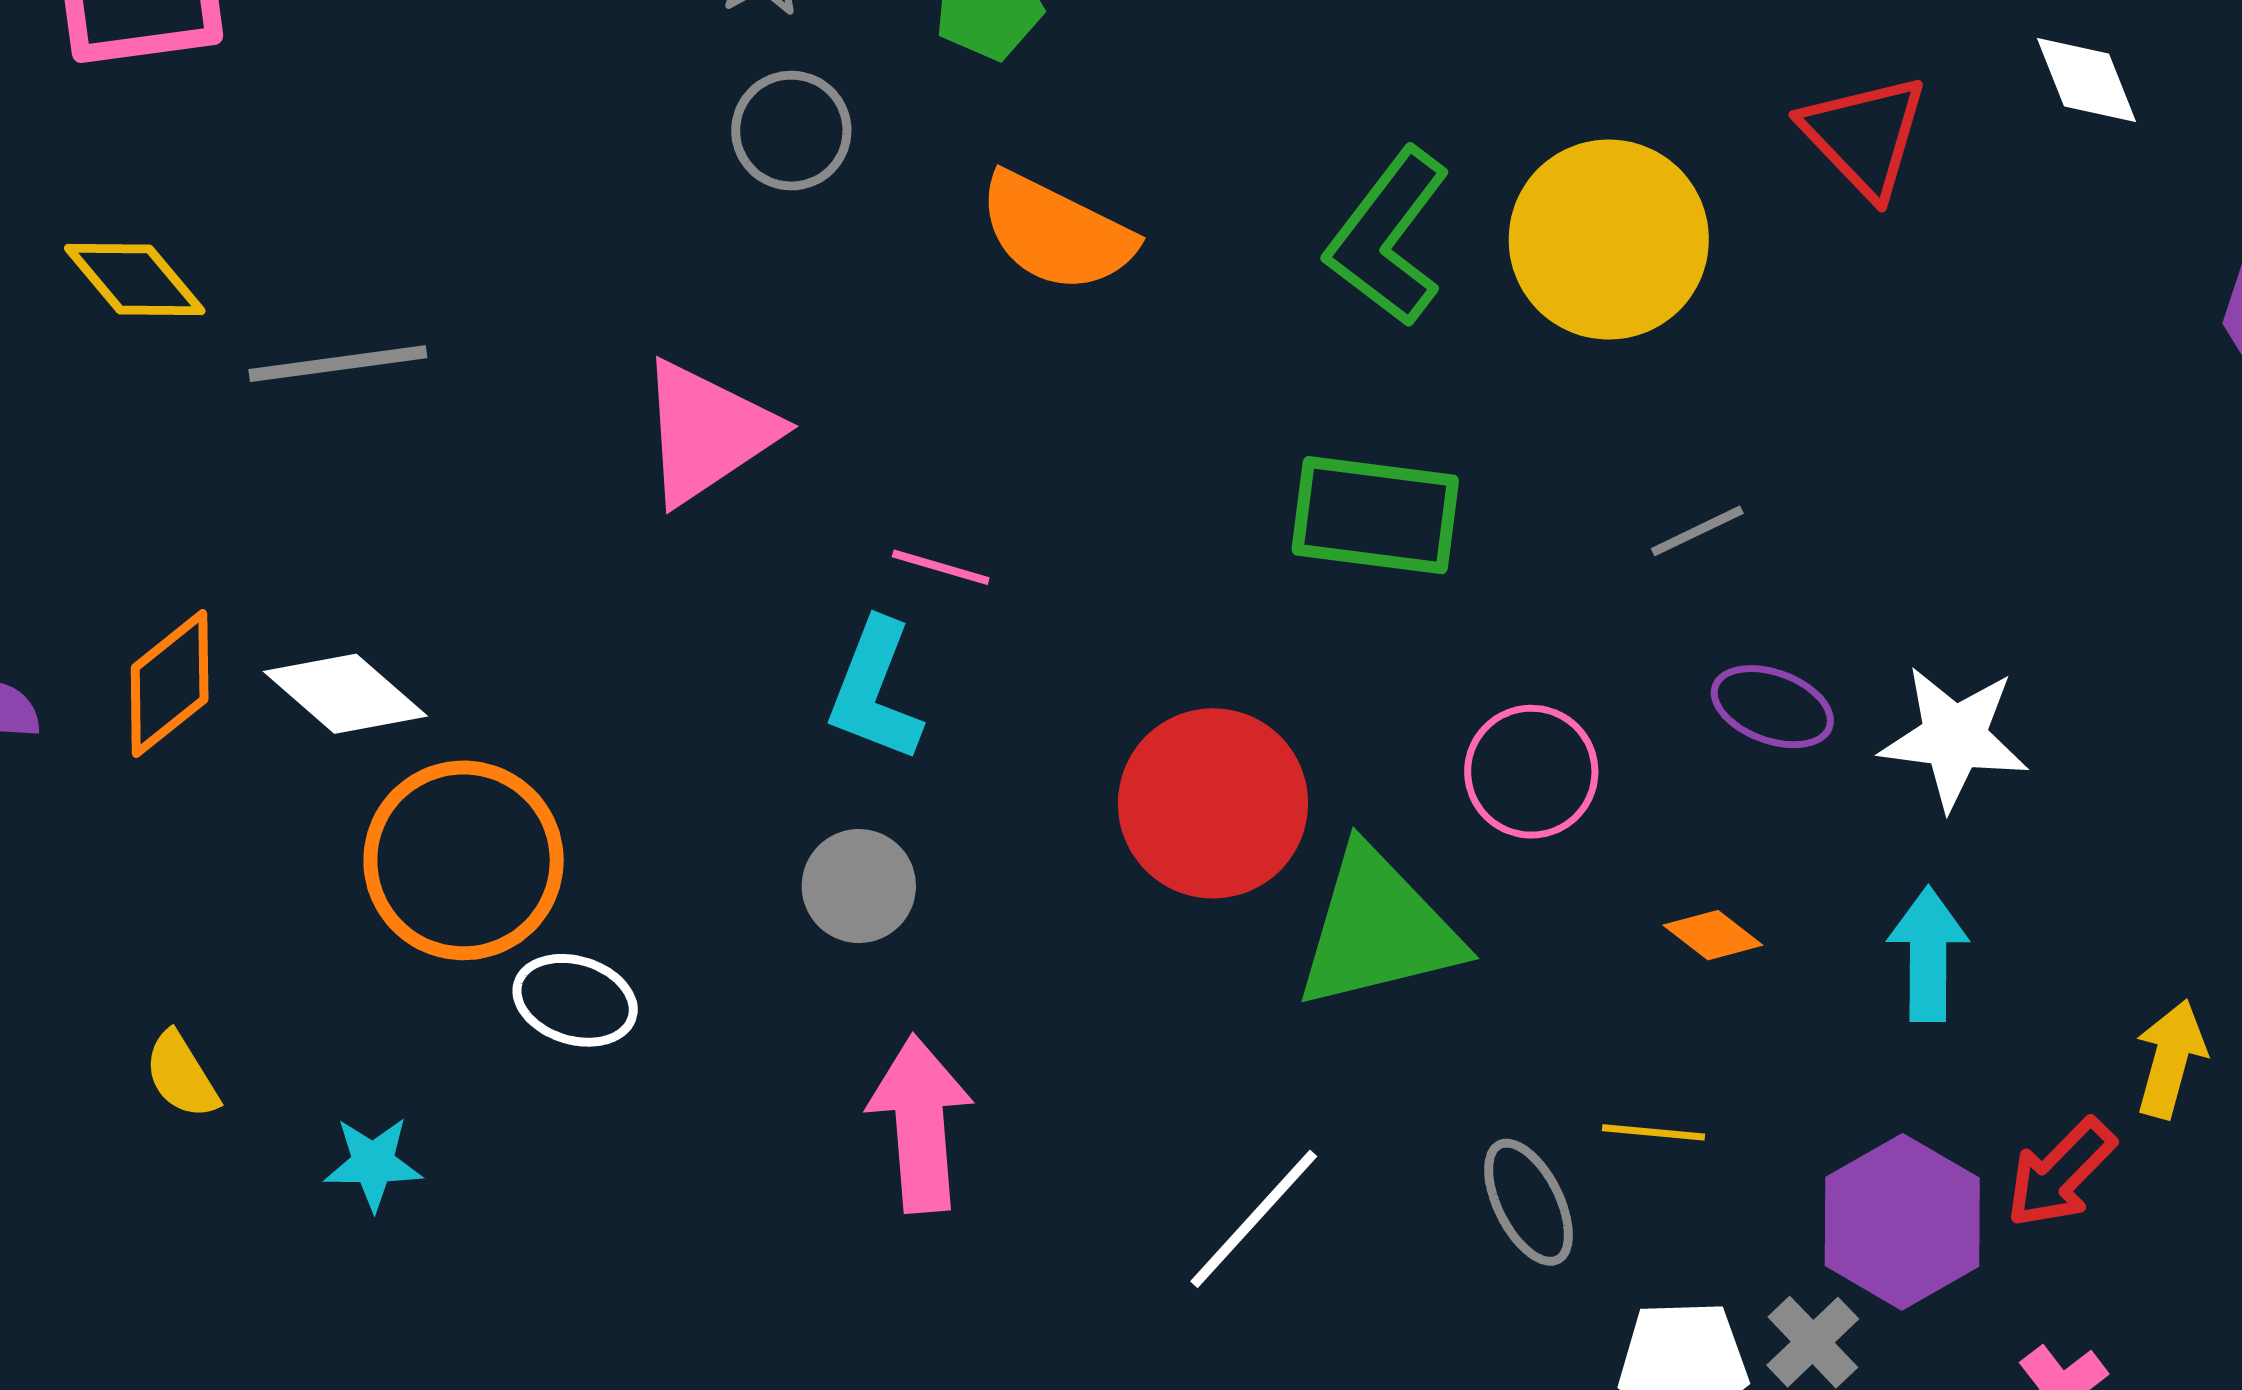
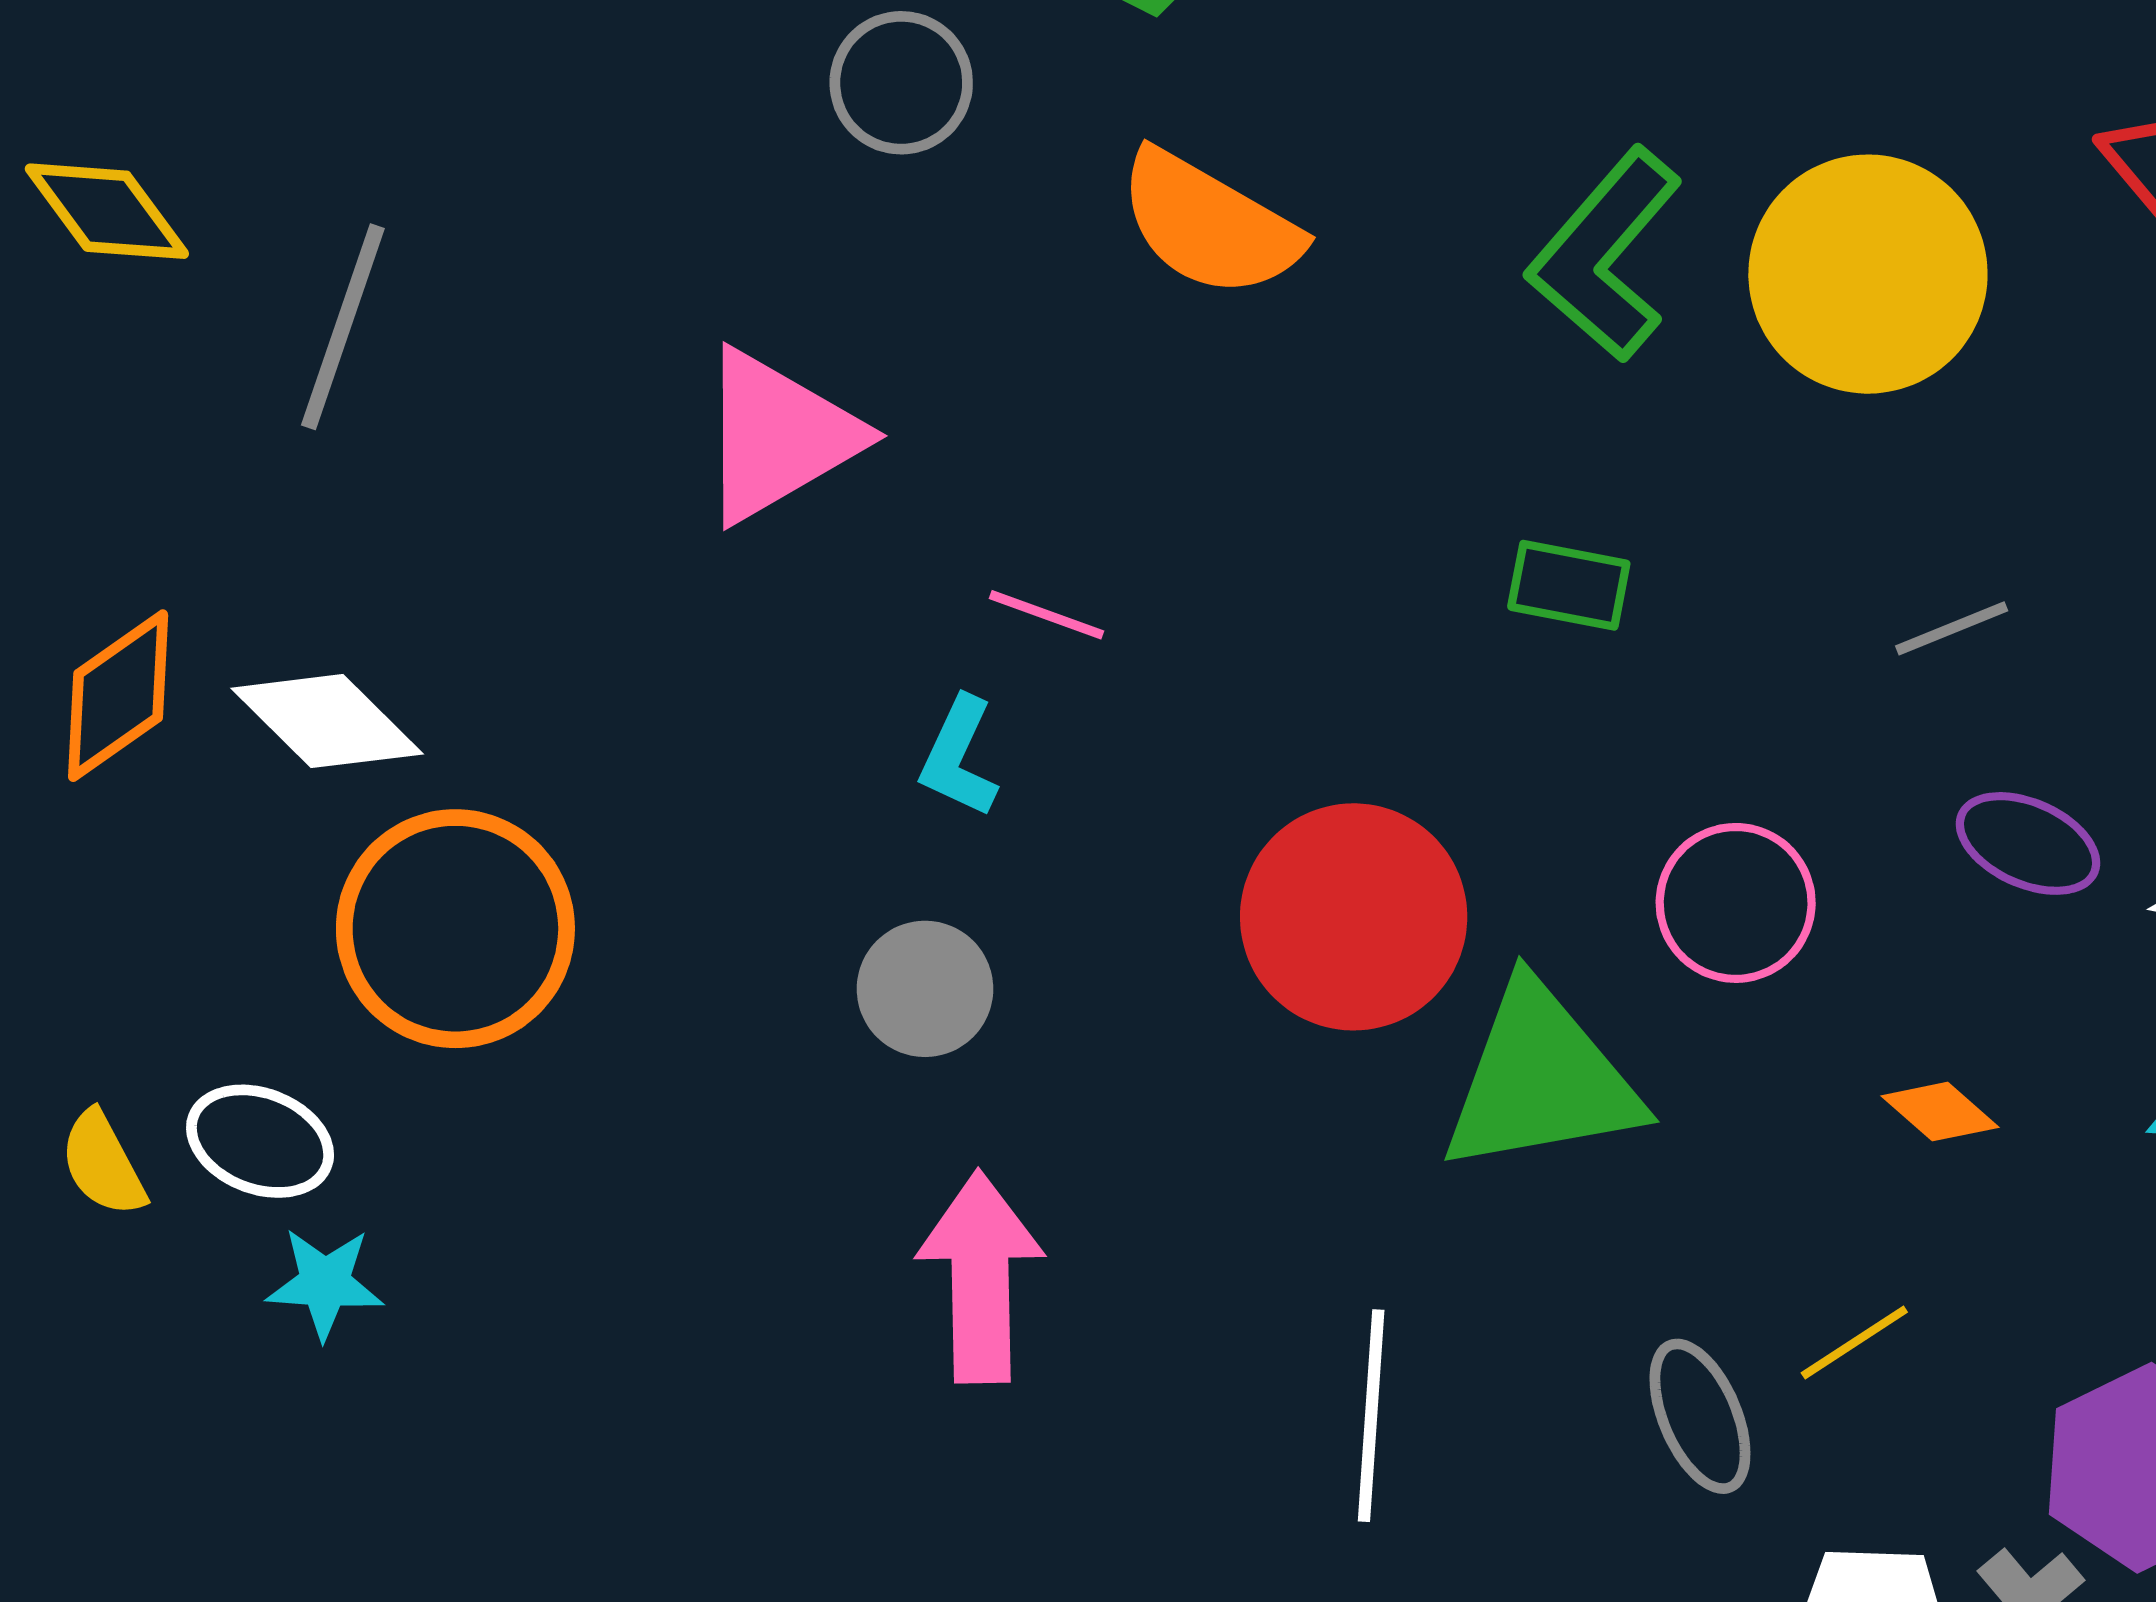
gray line: (338, 364) -> (343, 327), turned -67
green rectangle: (1375, 515) -> (1569, 585), size x0.6
cyan L-shape: (875, 691) -> (959, 757), size x0.7
white ellipse: (575, 1000) -> (260, 1141), moved
yellow line: (1653, 1132) -> (1854, 1342), turned -42
white line: (1254, 1219) -> (1371, 1416), turned -42

